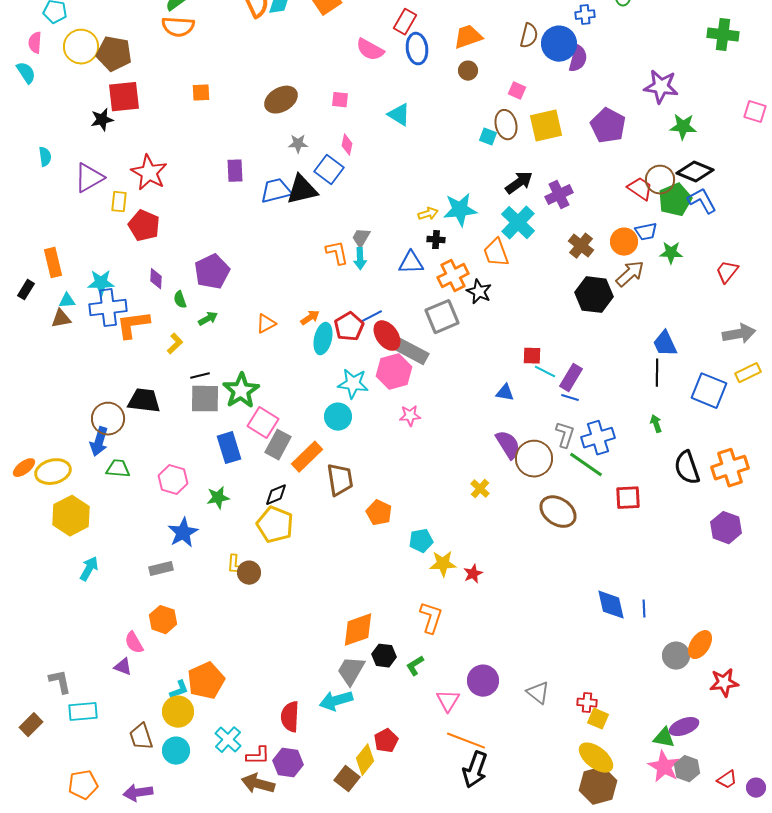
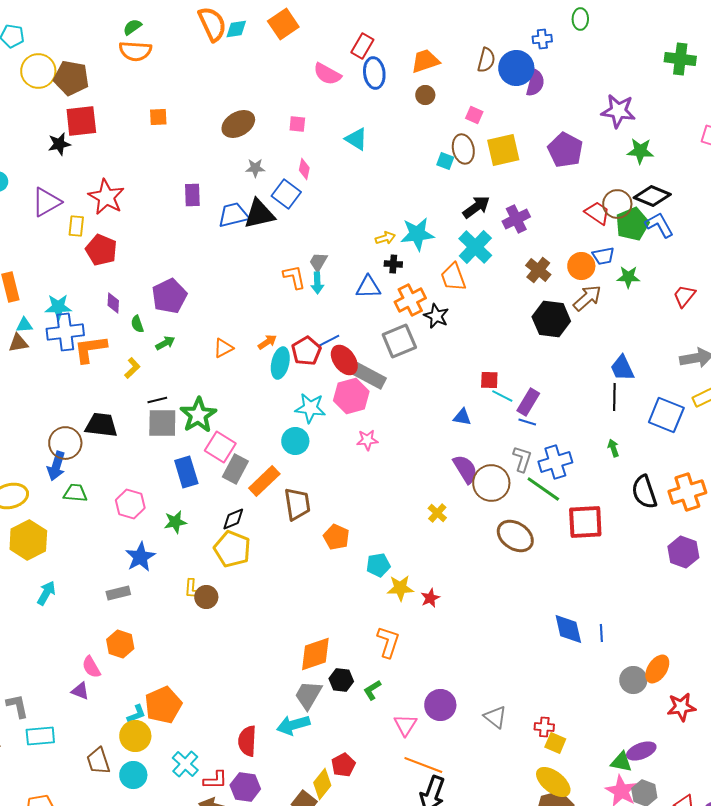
red square: (628, 498) -> (585, 522), size x1.4

